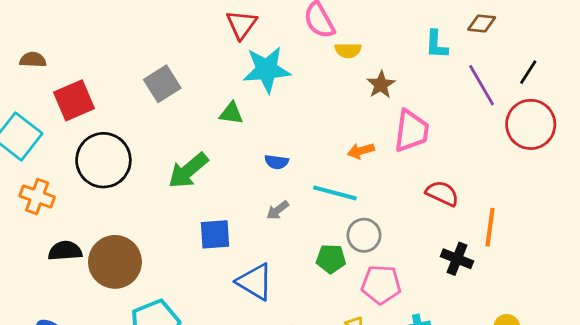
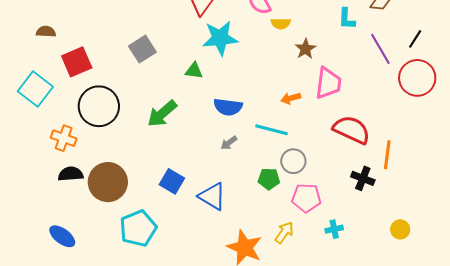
blue semicircle: (277, 162) -> (228, 107), size x1.6
red semicircle: (442, 193) -> (352, 130), size x1.5
orange cross: (37, 196) -> (64, 138), moved
blue square: (215, 234) -> (172, 181), moved, turned 35

